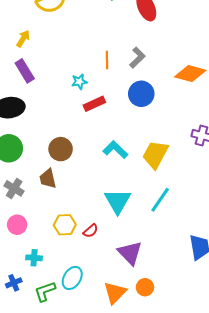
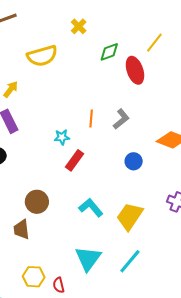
blue circle: (141, 94) -> (134, 161), moved, size x0.7
red rectangle: (94, 104) -> (75, 160), turned -35
red semicircle: (91, 231) -> (59, 285), turned 112

